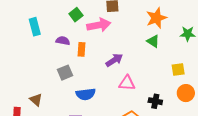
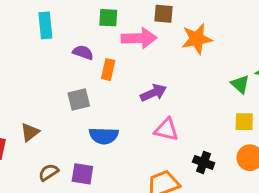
green square: (76, 15) -> (108, 18), turned 32
orange star: (156, 18) -> (197, 39), moved
green triangle: (153, 41) -> (240, 84), moved
brown triangle: (36, 100) -> (30, 132), turned 32

